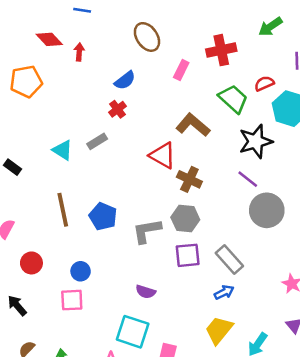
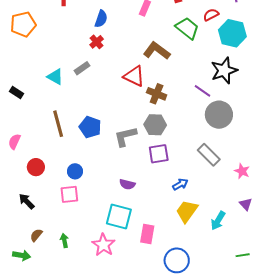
blue semicircle: (125, 80) -> (101, 19), turned -30
black star: (256, 141) -> (224, 70), moved
gray rectangle: (229, 260) -> (209, 155), moved
blue arrow: (224, 292) -> (180, 184), moved

